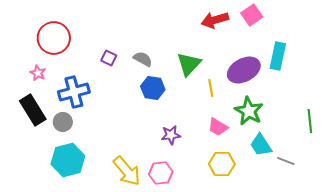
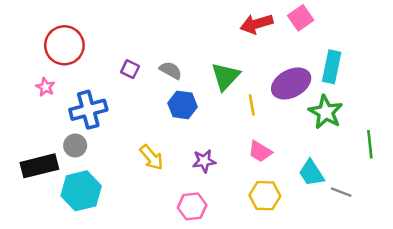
black rectangle: (33, 110) -> (39, 166), moved, turned -72
green star: (249, 111) -> (326, 112), moved
yellow arrow: (127, 171) -> (152, 157), moved, size x0.7

